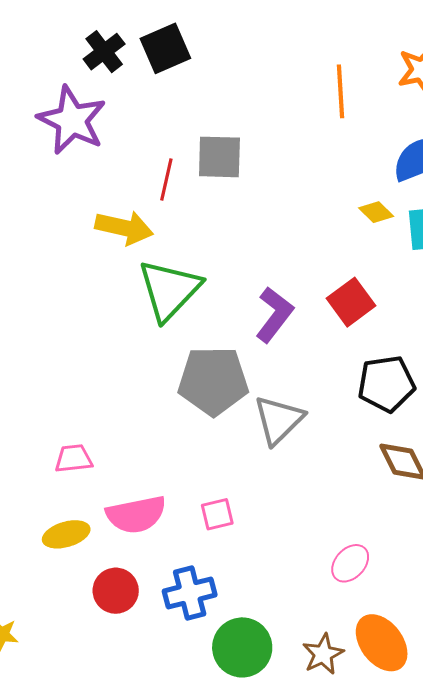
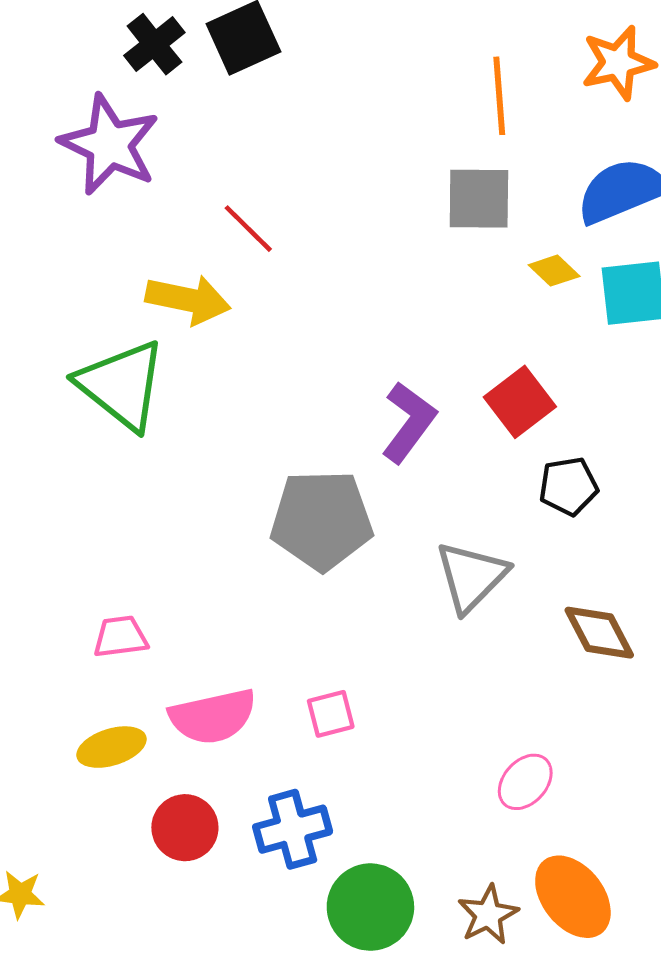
gray square: (219, 157) -> (479, 199), moved
red line: (166, 180) -> (248, 229), turned -57
green triangle: (169, 290) -> (122, 385), moved, turned -34
black pentagon: (386, 384) -> (568, 486), moved, size x0.7
gray triangle: (279, 420) -> (471, 577), moved

